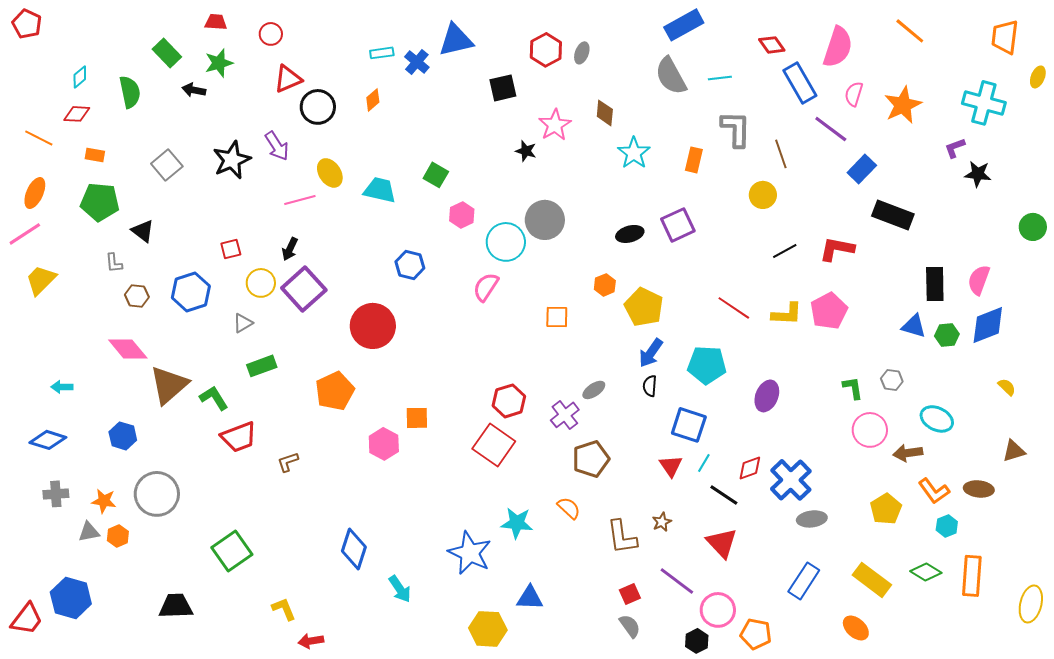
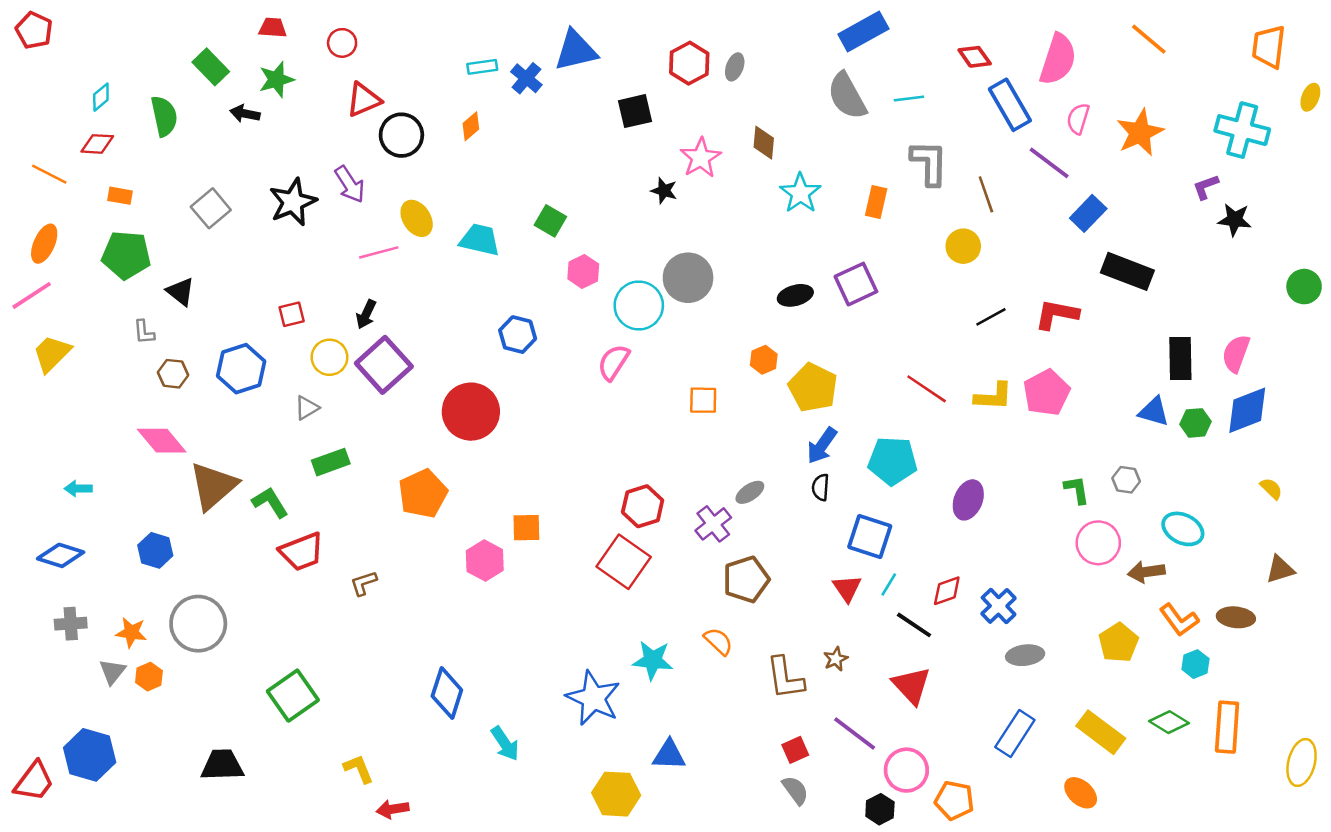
blue cross: (791, 480) -> (999, 606), size x0.7
gray triangle: (89, 532) -> (112, 672), turned -40

